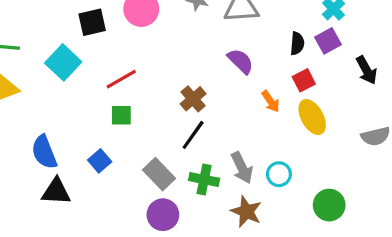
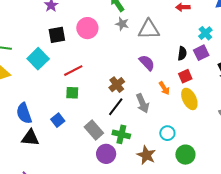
gray arrow: (242, 168) -> (143, 103), moved
green circle: (329, 205) -> (185, 155), moved
purple circle: (163, 215) -> (106, 154), moved

